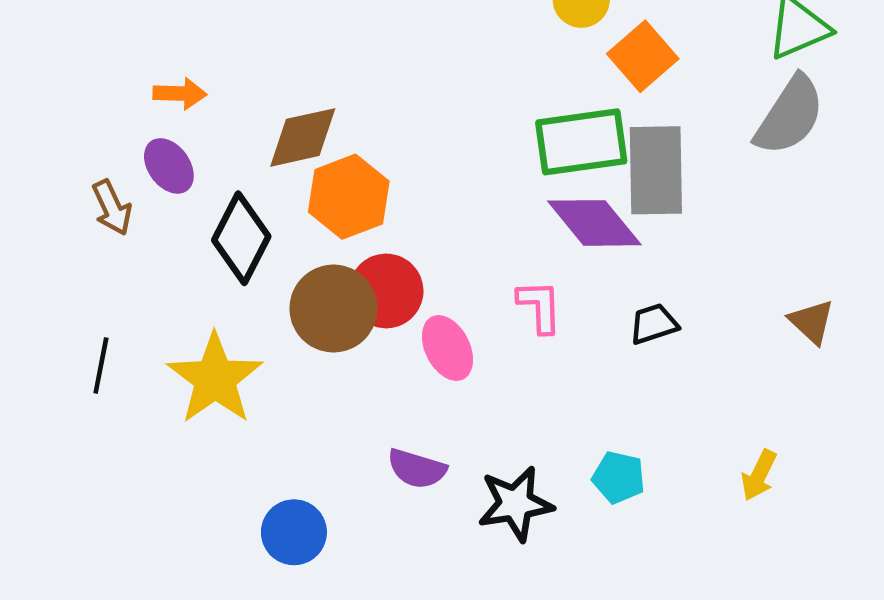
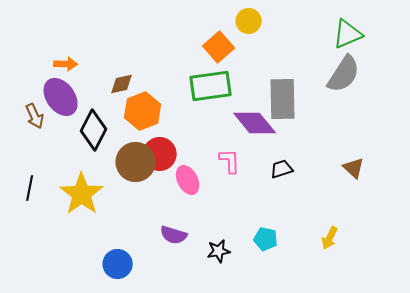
orange square: (643, 56) -> (219, 47), moved
brown diamond: (303, 137) -> (122, 84), size x0.7
green rectangle: (581, 142) -> (211, 86), moved
purple ellipse: (169, 166) -> (61, 97), size x1.5
black star: (515, 504) -> (219, 251), size x0.7

